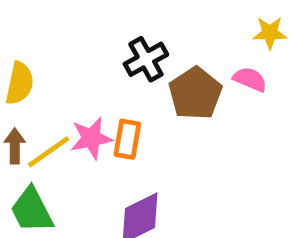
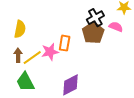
black cross: (146, 59) -> (95, 18), moved
orange rectangle: (127, 139) -> (65, 43), moved

